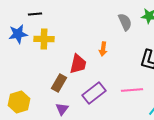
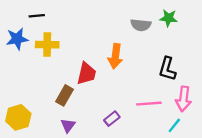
gray semicircle: (125, 22) -> (141, 25), turned 120
orange arrow: (103, 49) -> (115, 56), size x1.5
purple rectangle: (94, 93) -> (112, 119), moved, size x0.6

